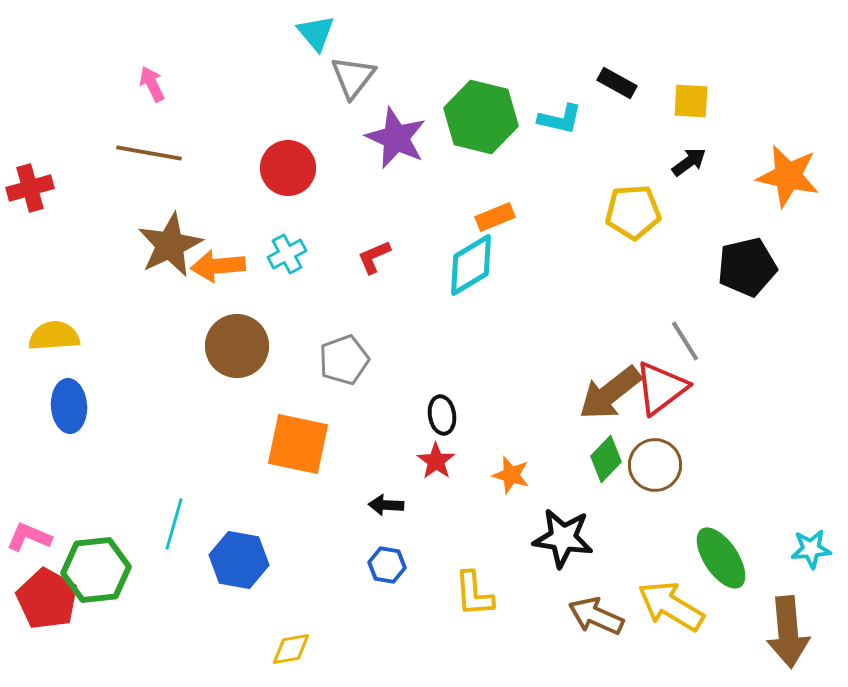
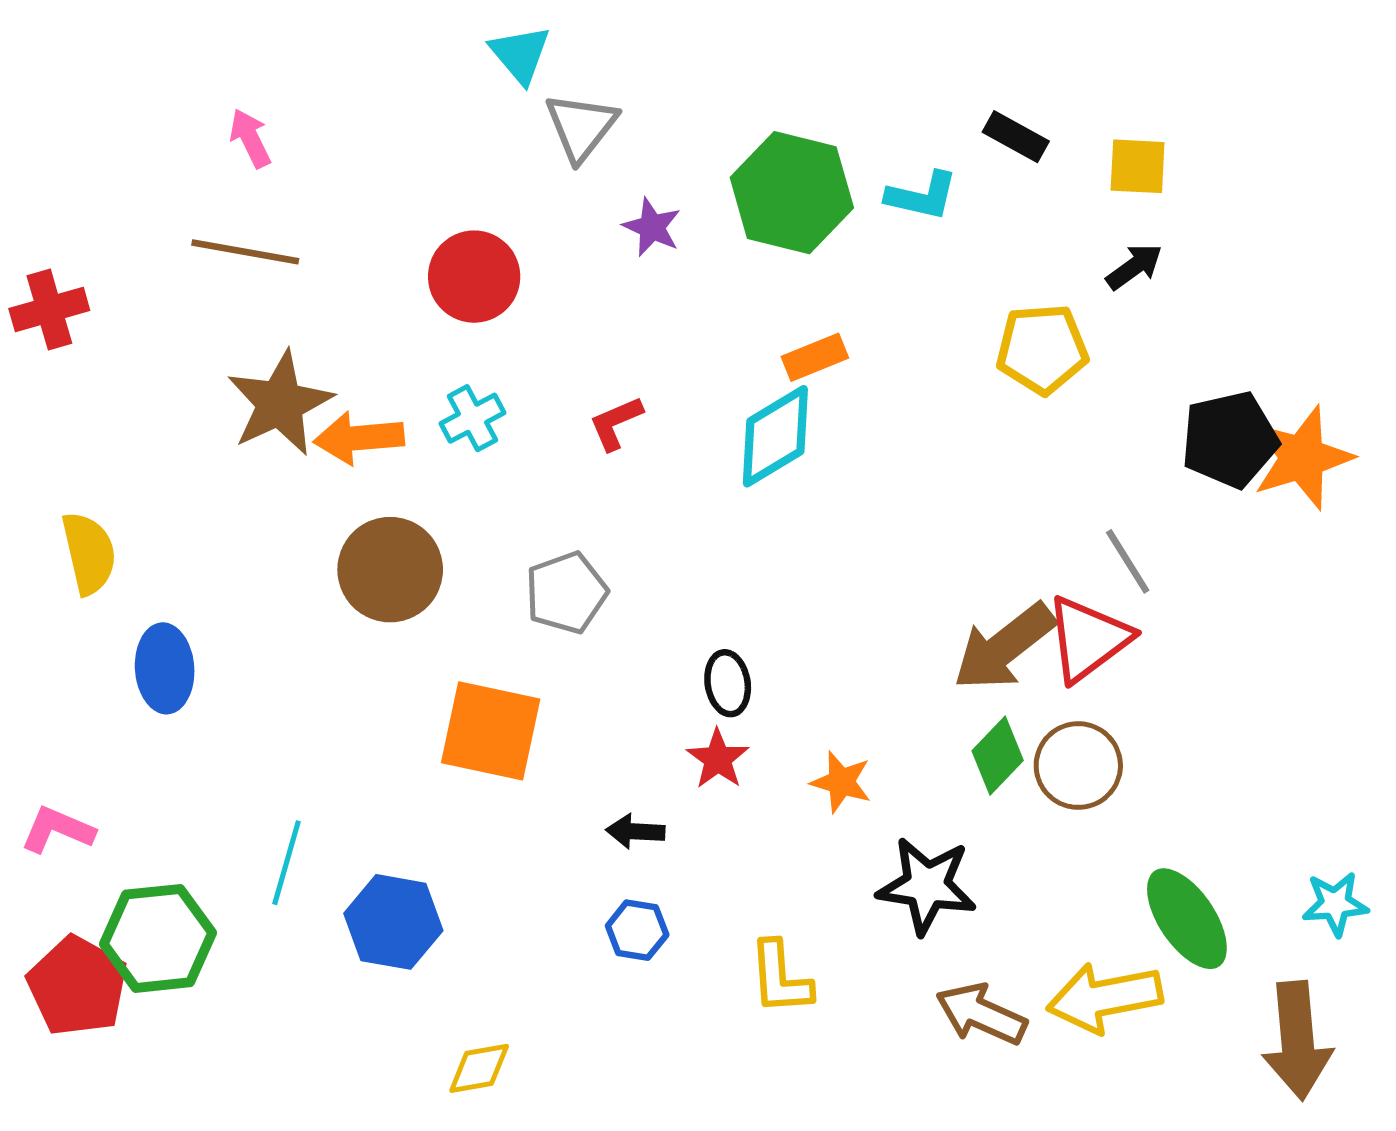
purple star: (396, 138) -> (652, 227), size x0.6
orange star: (788, 176) -> (1302, 458), moved, turned -30
yellow semicircle: (54, 336) -> (89, 553), turned 81
blue ellipse: (69, 406) -> (165, 668), moved
pink L-shape: (29, 537) -> (58, 830), moved
yellow arrow: (671, 606) -> (1105, 998), turned -42

